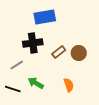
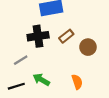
brown rectangle: (59, 52) -> (66, 36), moved
black line: (13, 89) -> (16, 86), turned -35

